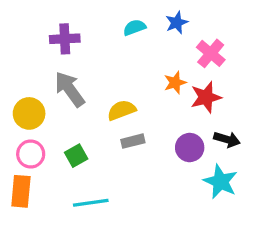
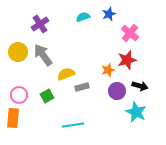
purple cross: (65, 39) -> (40, 24), turned -30
orange star: (175, 83) -> (108, 70), moved
yellow semicircle: (122, 110) -> (66, 74), moved
yellow circle: (29, 113) -> (18, 52), moved
cyan line: (91, 203) -> (73, 125), moved

